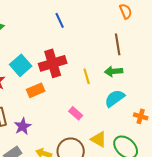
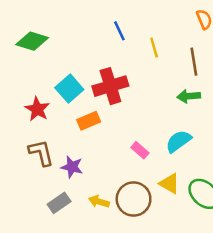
yellow line: (87, 76) -> (154, 48), moved
cyan semicircle: (115, 98) -> (178, 141), moved
purple star: (23, 126) -> (72, 167), turned -30

